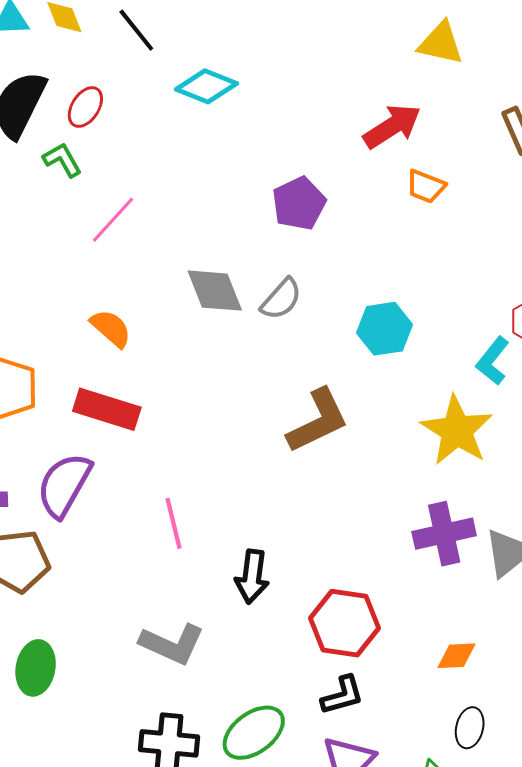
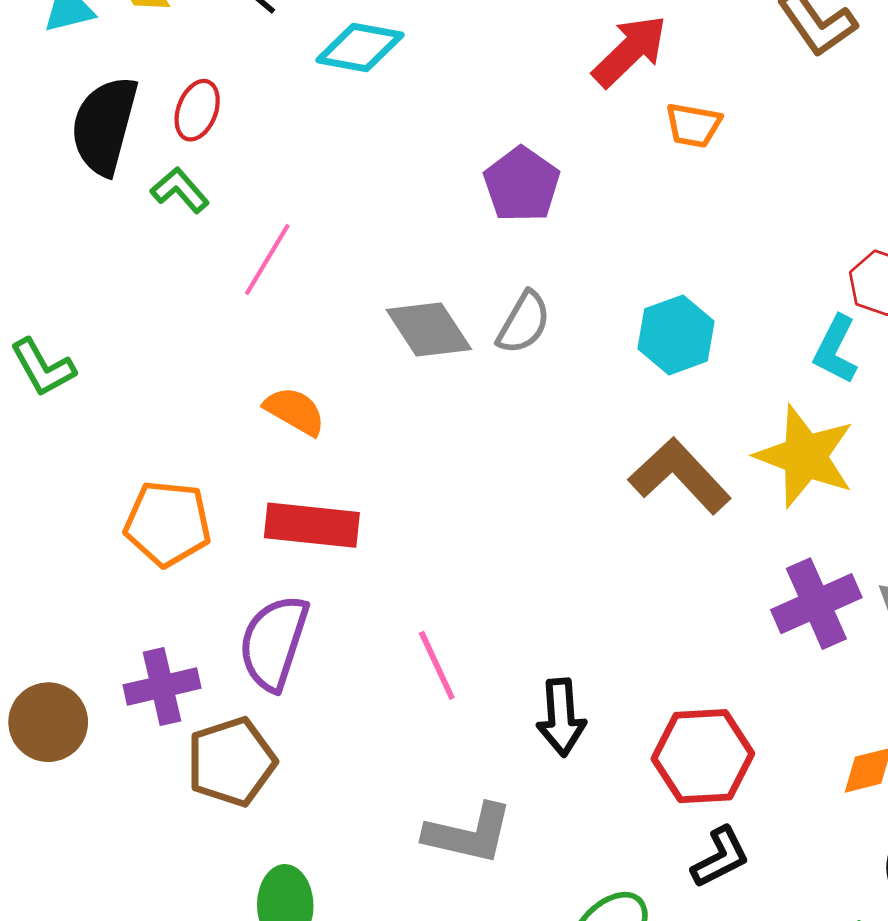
brown L-shape: (318, 421) -> (680, 476), moved, turned -96

